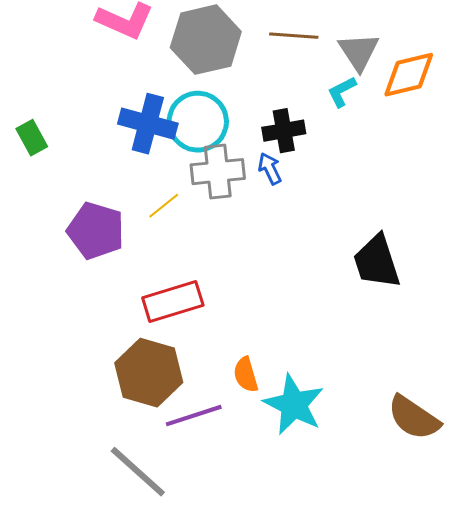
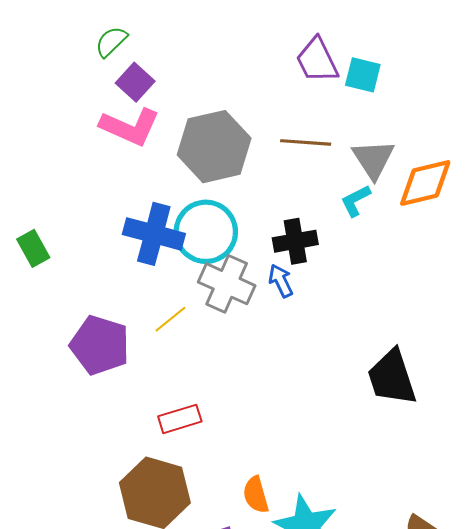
gray cross: (218, 172) -> (227, 284), turned 30
red rectangle: (173, 302) -> (180, 419), size x0.7

